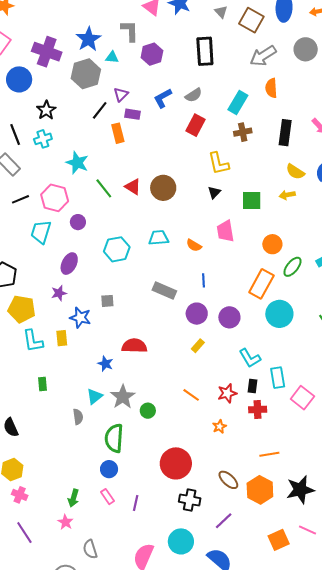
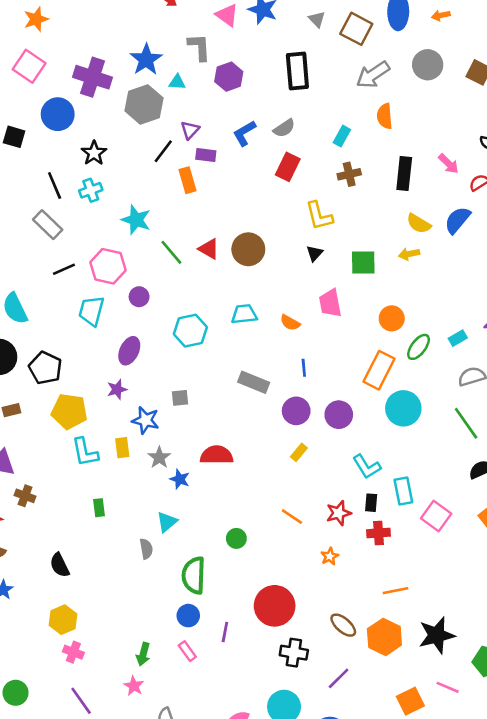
cyan rectangle: (238, 102) -> (342, 136), size x0.7
gray star: (123, 397) -> (159, 458), moved, size x0.7
purple line: (136, 503) -> (225, 632), moved

